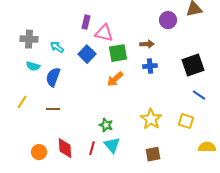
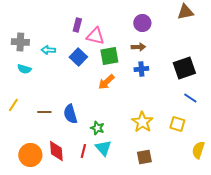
purple circle: (168, 20) -> (142, 23), moved
cyan arrow: (57, 47) -> (48, 50), turned -32
blue semicircle: (53, 77) -> (70, 114), moved, turned -36
yellow semicircle: (207, 147) -> (198, 150), turned -72
orange circle: (39, 152) -> (30, 155), size x1.5

